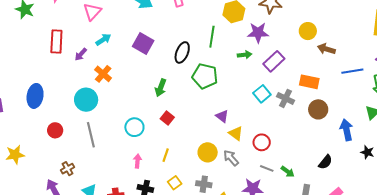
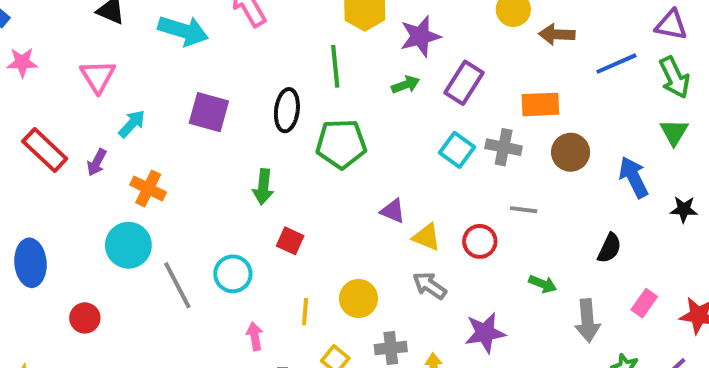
red rectangle: (56, 42) -> (45, 150), turned -35
gray line: (91, 135) -> (177, 285), moved
yellow circle: (208, 152) -> (358, 298), moved
gray line: (267, 168) -> (524, 210), moved

